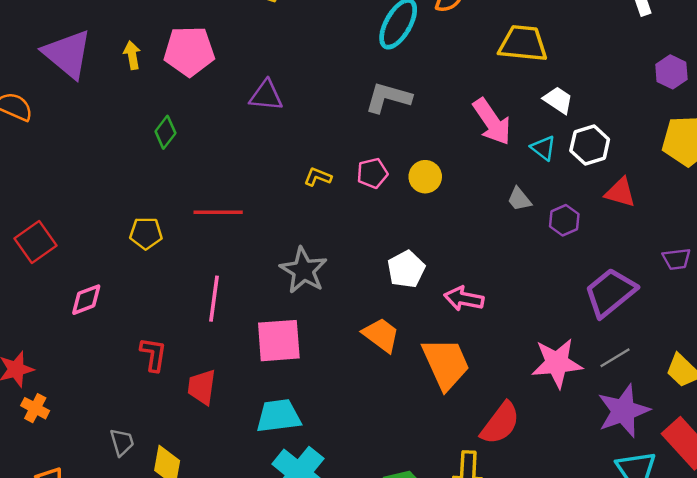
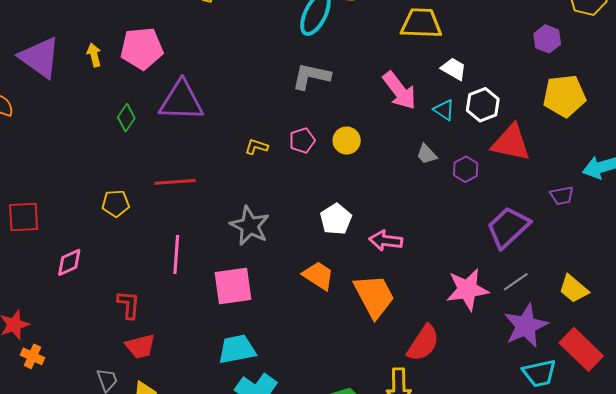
purple triangle: (266, 96) -> (181, 101), moved, size x1.6
red triangle: (620, 192) -> (511, 143), size x1.5
red square: (36, 242) -> (24, 217), turned 36
red trapezoid: (202, 387) -> (140, 346), moved, turned -108

